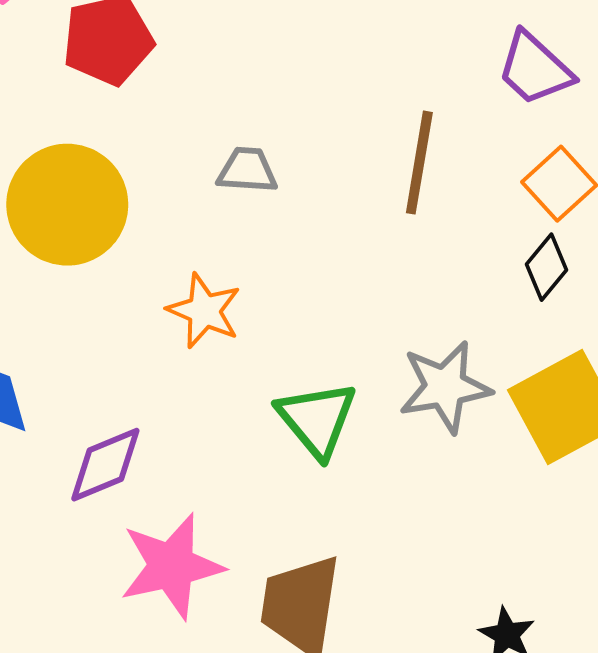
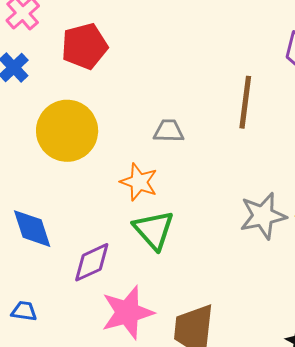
gray trapezoid: (247, 170) -> (169, 131), moved
green triangle: (317, 419) -> (154, 230), moved

